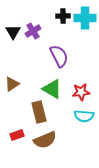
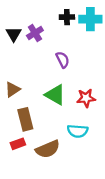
purple semicircle: (59, 56) -> (63, 60), size x0.7
brown rectangle: (39, 112) -> (25, 119), moved
cyan semicircle: (84, 116) -> (78, 131), moved

